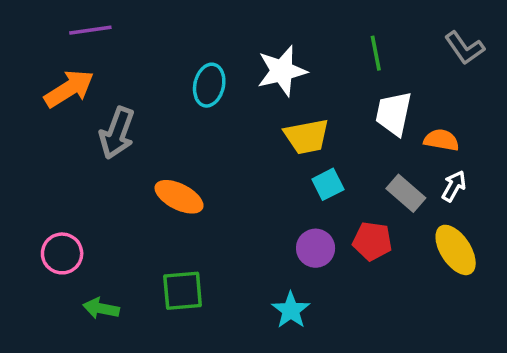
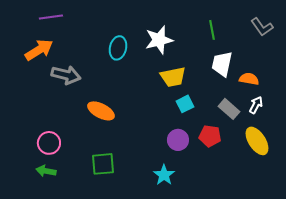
gray arrow: (117, 133) -> (66, 75), turned -96
pink circle: (62, 253) -> (49, 143), moved
green arrow: (101, 308) -> (46, 171), moved

